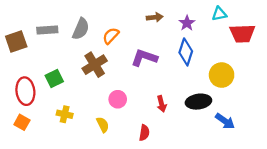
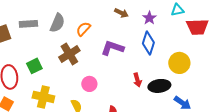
brown arrow: (155, 17) -> (121, 13), turned 32
red arrow: (162, 104) -> (137, 80), moved
yellow cross: (65, 114) -> (43, 97), size x1.5

